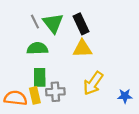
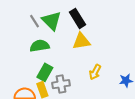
green rectangle: (40, 77) -> (45, 72), turned 36
yellow arrow: (93, 83) -> (95, 72), size x0.7

